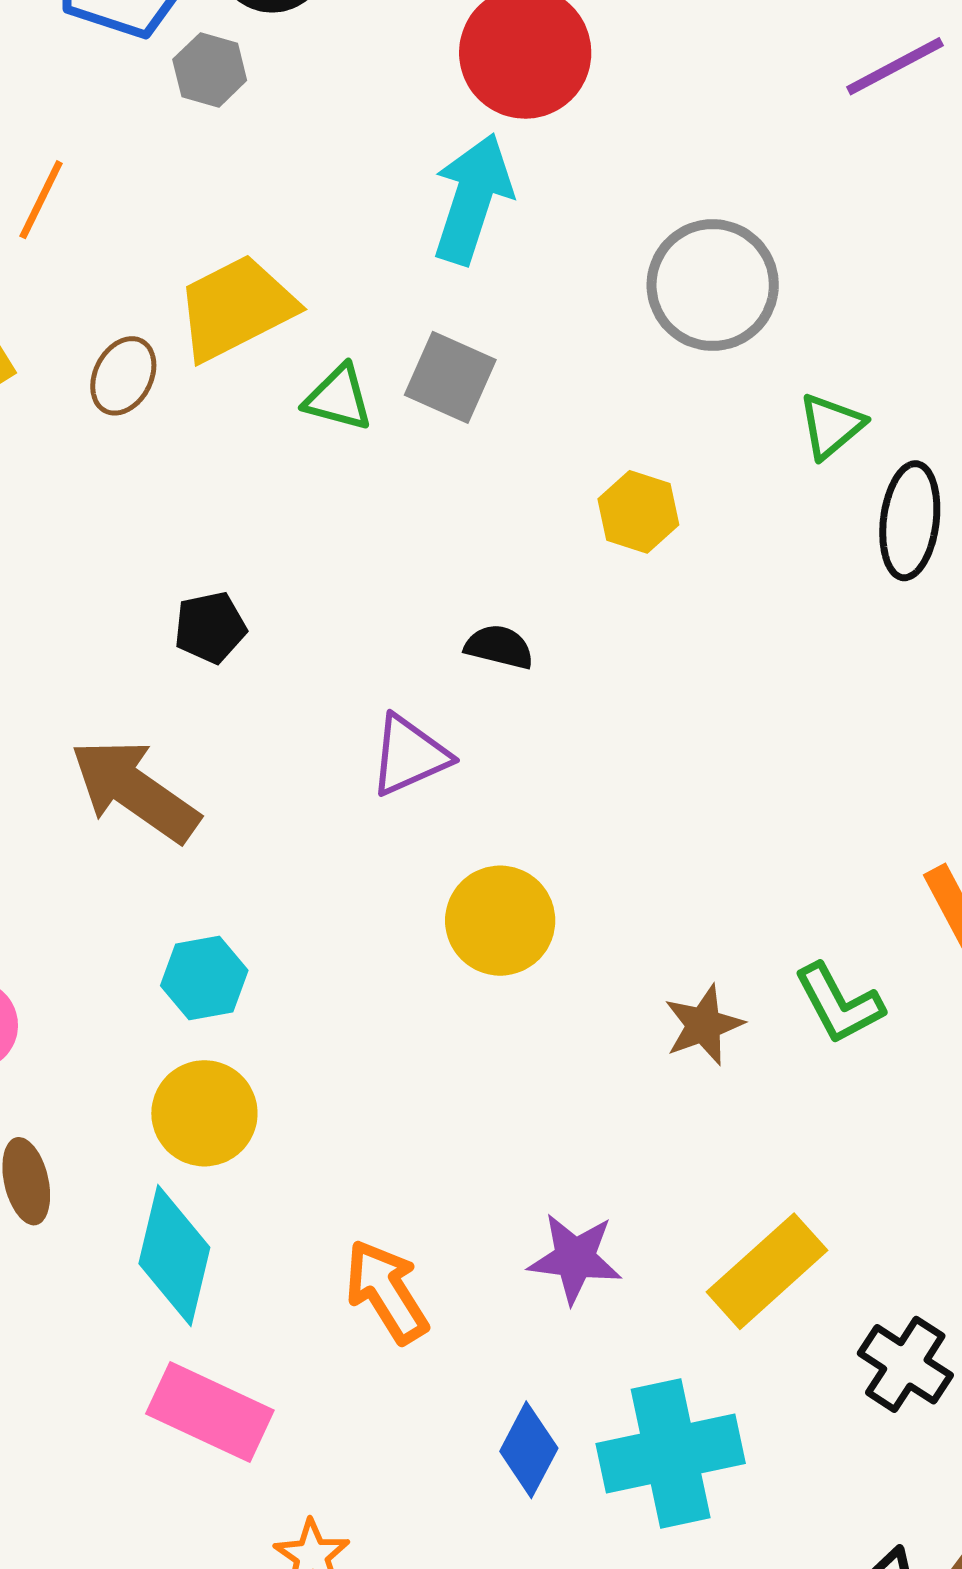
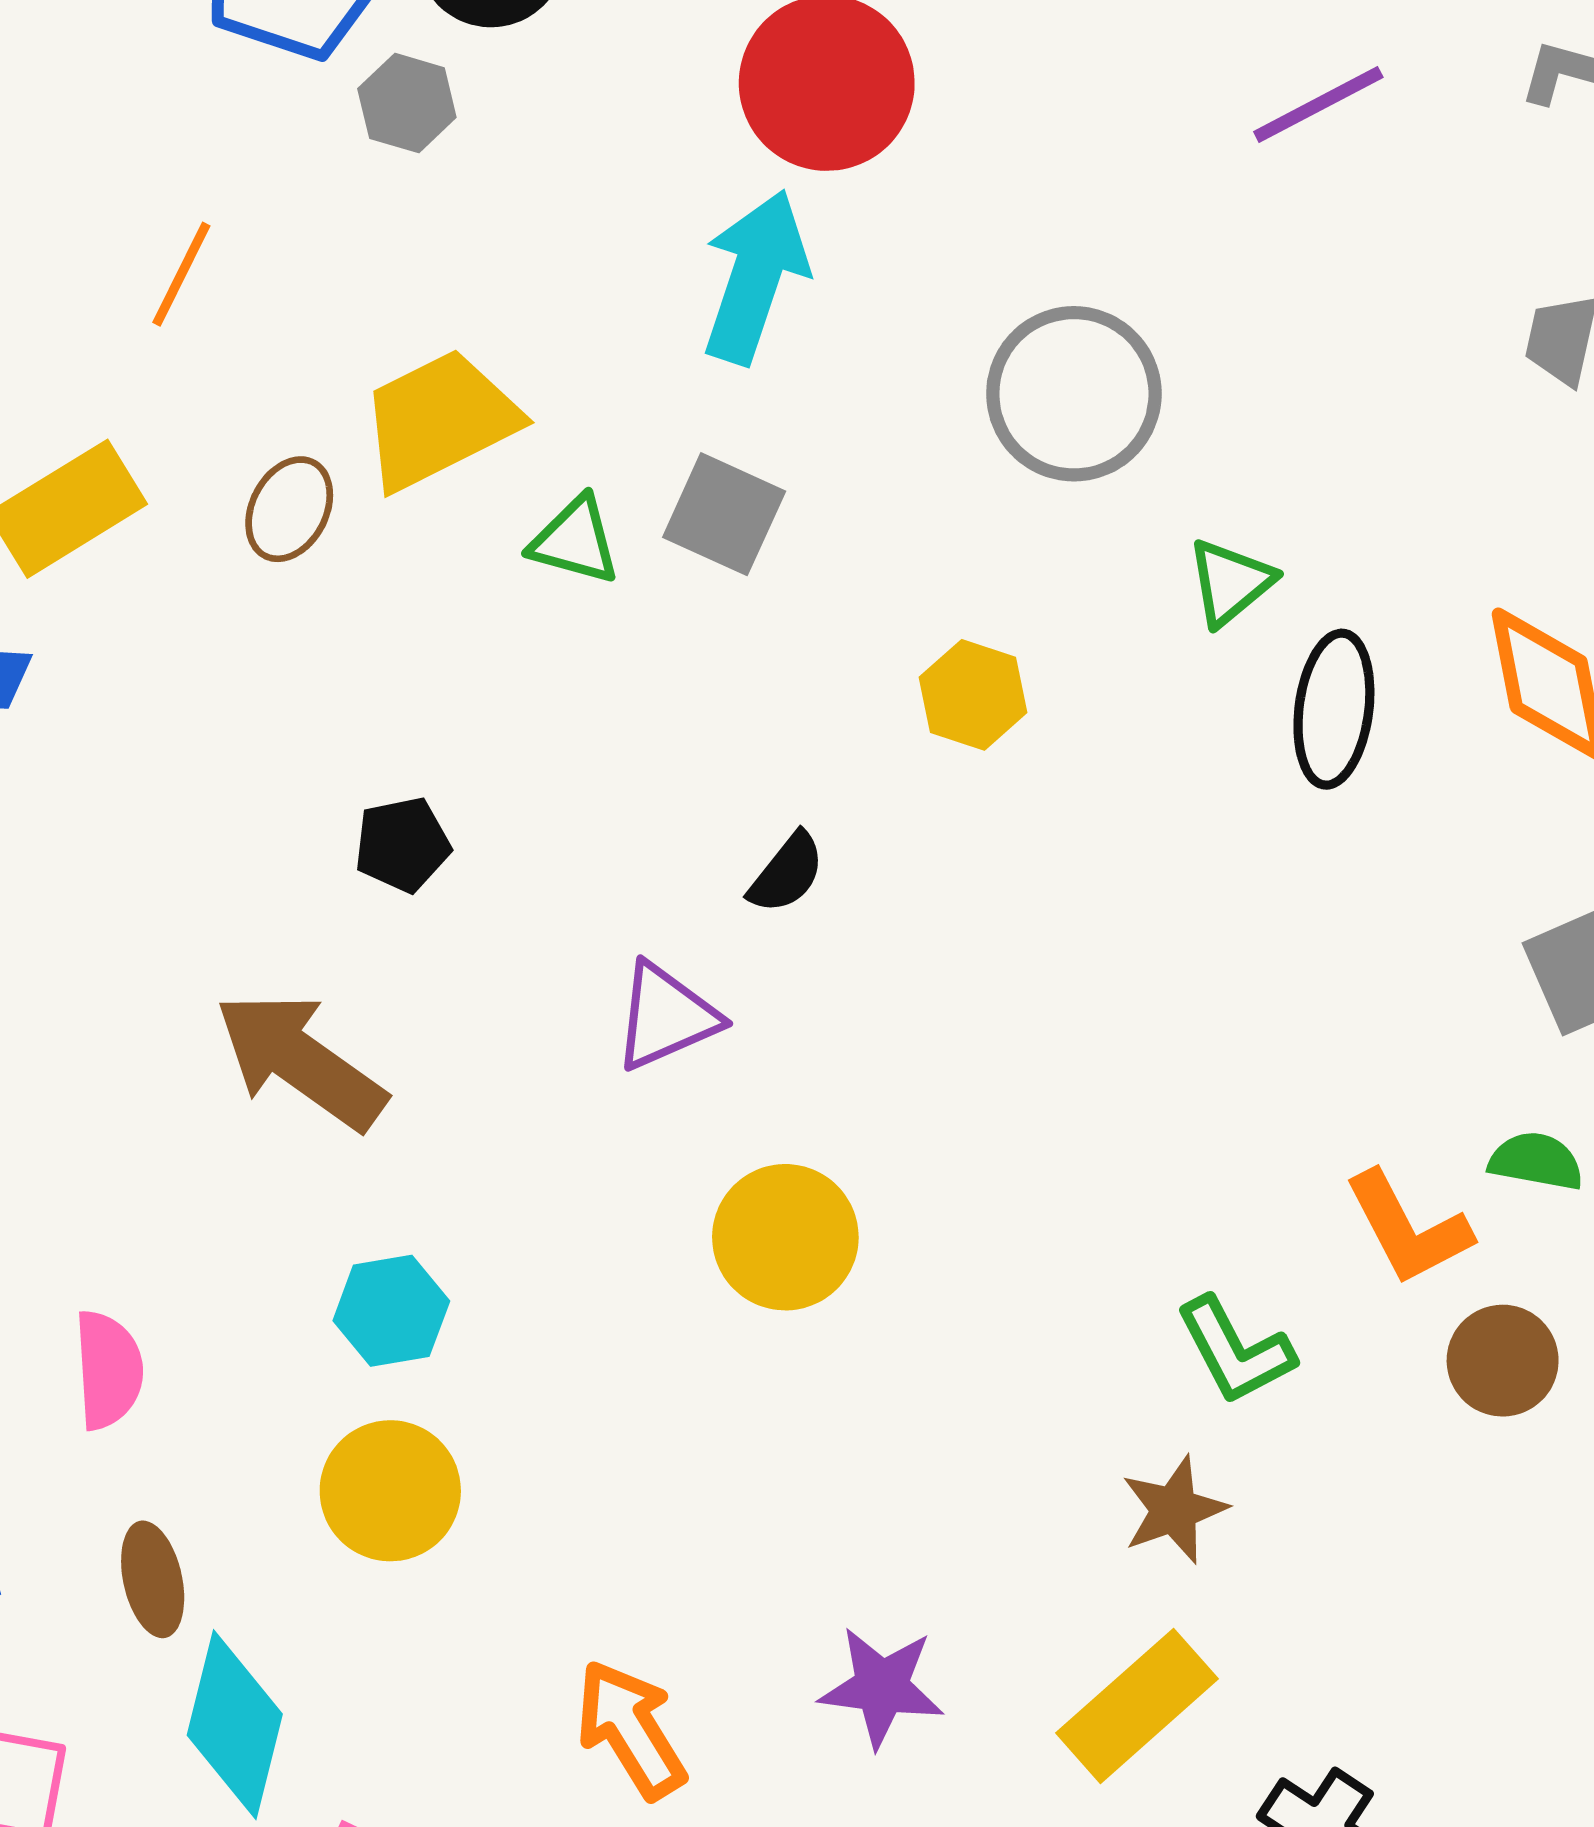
black semicircle: (499, 647) -> (787, 873), turned 114
brown star: (704, 1025) -> (1174, 1510), moved
cyan diamond: (174, 1256) -> (235, 1725), moved

